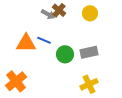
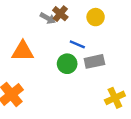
blue line: (44, 40) -> (77, 44), moved
yellow cross: (89, 84) -> (115, 98), moved

